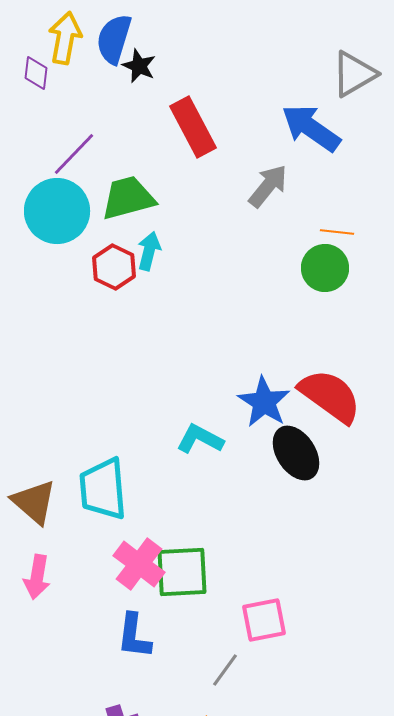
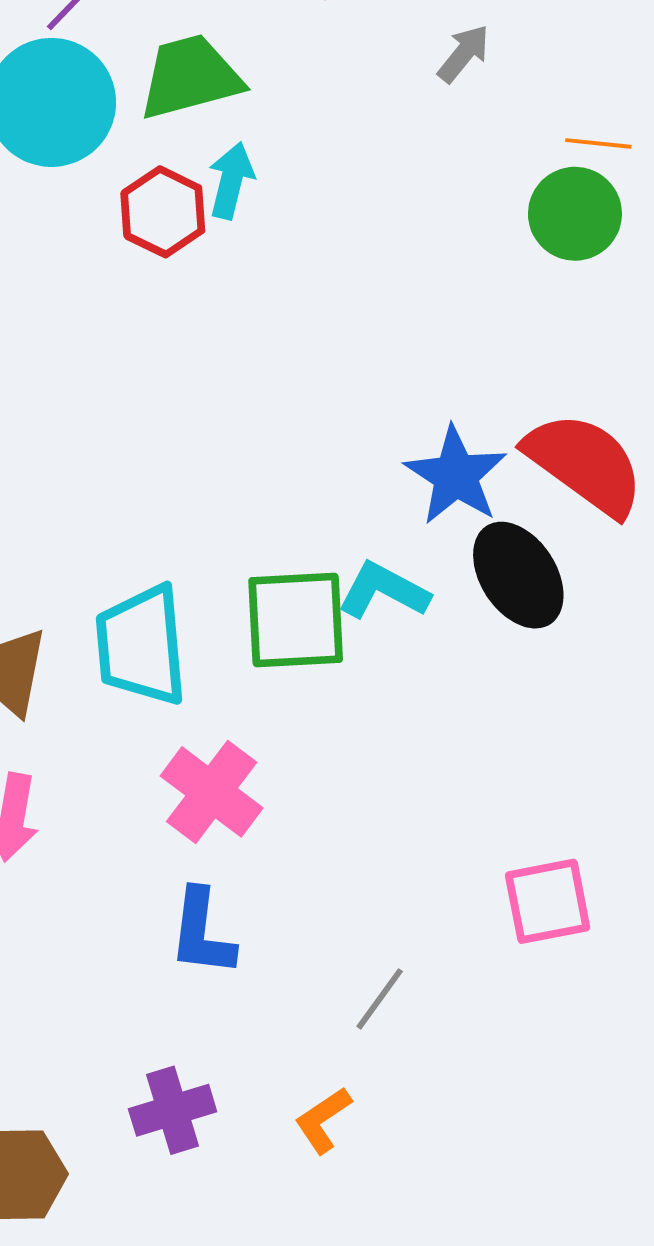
gray arrow: (268, 186) -> (464, 54), size x0.7
cyan L-shape: (200, 439) -> (384, 591), moved
green square: (182, 572) -> (296, 620), moved
pink square: (264, 620) -> (548, 901), moved

